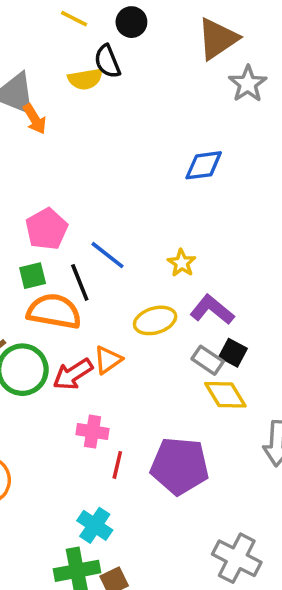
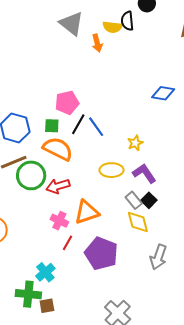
orange arrow: (35, 119) -> (97, 43), moved
black line: (80, 282) -> (78, 124), moved, turned 35
orange triangle: (108, 360) -> (87, 212), moved, size x1.5

